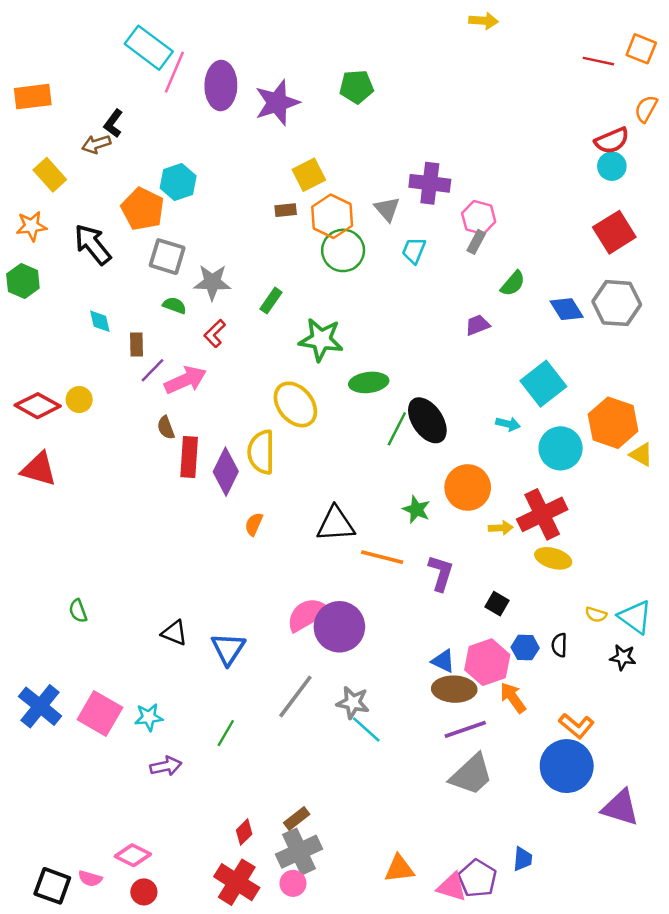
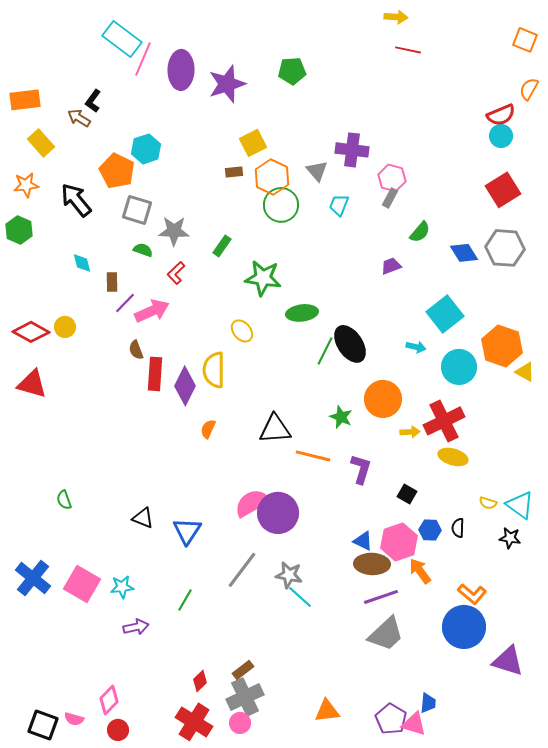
red line: (598, 61) -> (408, 50), moved
orange rectangle: (33, 97) -> (25, 100), moved
brown arrow: (96, 144) -> (79, 118), turned 50
yellow ellipse: (295, 404) -> (242, 331), size x0.6
pink diamond: (133, 855) -> (109, 700), turned -72
pink triangle: (452, 887) -> (414, 724), moved

